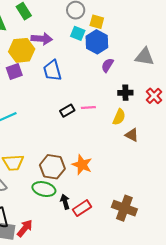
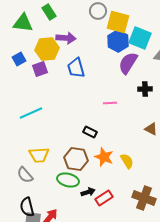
yellow square: (97, 22) -> (118, 22), size x1.6
cyan square: (78, 33) -> (140, 38), moved, size x1.6
purple semicircle: (107, 65) -> (128, 63), size x1.6
black rectangle: (67, 111) -> (90, 132), moved, turned 56
yellow semicircle: (119, 117) -> (127, 161), moved, turned -56
black arrow: (65, 202) -> (88, 192), turned 88

